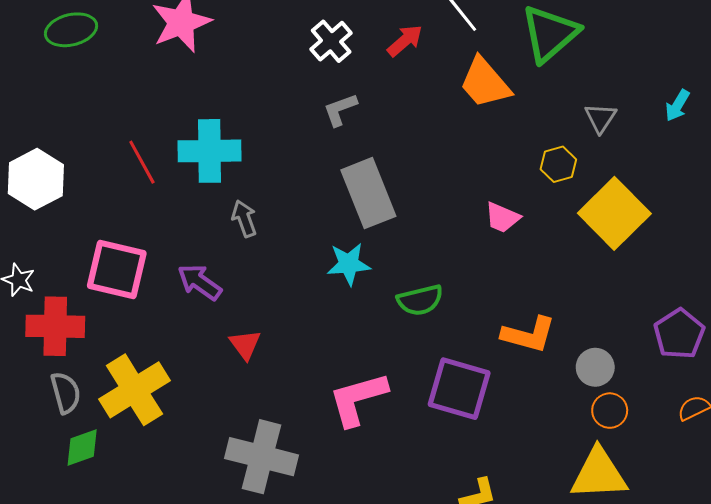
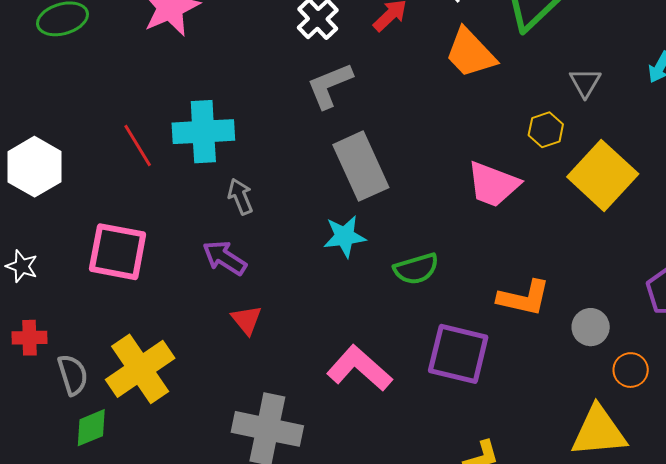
gray L-shape: (340, 110) -> (330, 86), size x1.4
pink trapezoid: (502, 218) -> (493, 184), size x1.5
purple arrow: (200, 282) -> (224, 258), moved
red cross: (55, 326) -> (29, 338), moved, size x0.6
pink L-shape: (358, 399) -> (359, 368), turned 60
orange circle: (610, 411) -> (631, 370), moved

